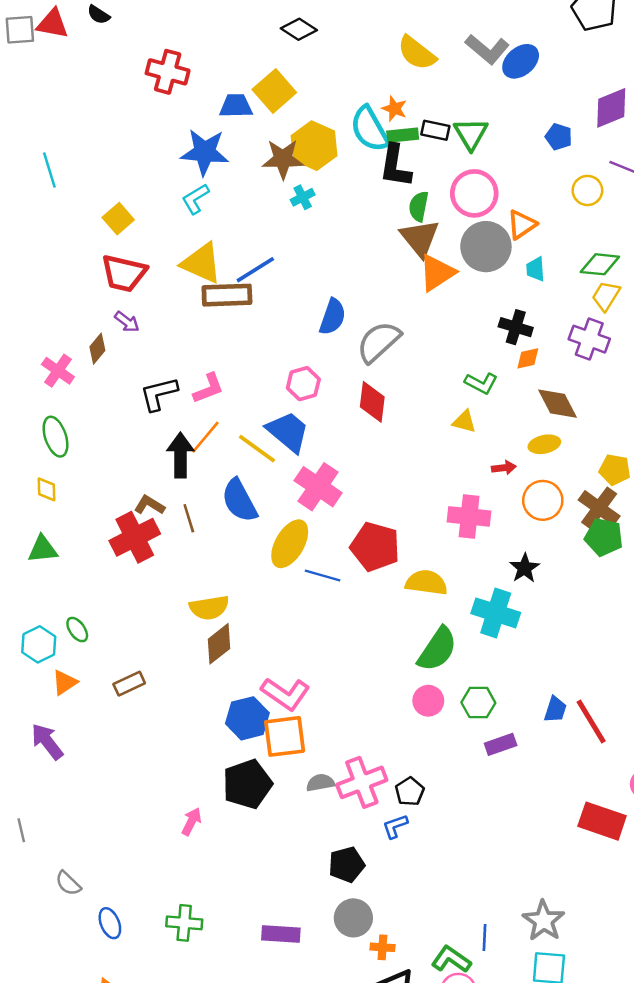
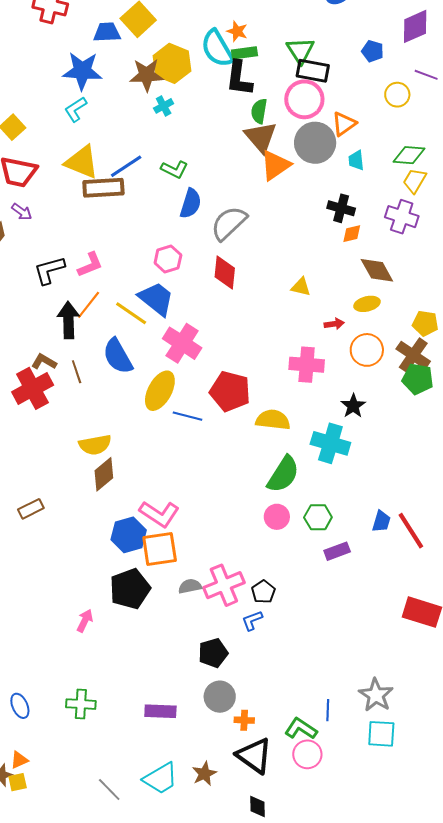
black rectangle: (435, 130) -> (313, 71), moved, size x1.4
green L-shape: (481, 383) -> (174, 169), moved

